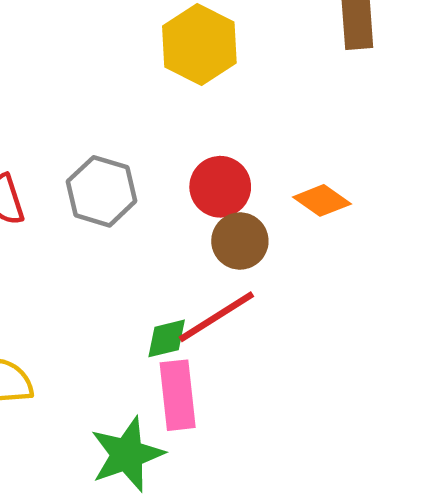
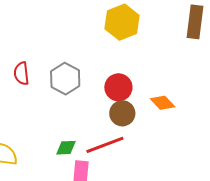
green diamond: (167, 338) -> (66, 148), moved

